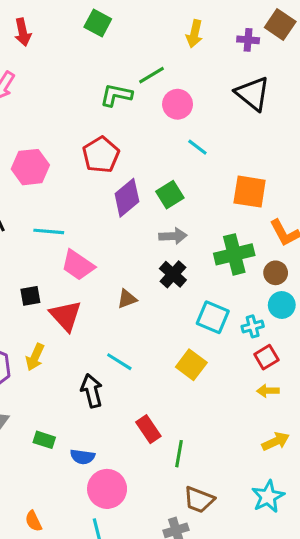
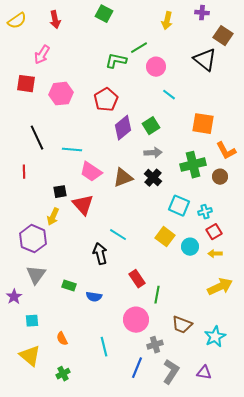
brown square: (280, 25) -> (223, 36), moved
purple cross: (248, 40) -> (202, 13), moved
pink hexagon: (30, 167) -> (61, 94), moved
brown triangle: (127, 299) -> (123, 178), moved, size x1.5
cyan circle: (282, 305) -> (190, 247), moved
yellow arrow: (35, 357) -> (53, 217), moved
yellow arrow: (276, 441) -> (220, 287), size x1.4
pink circle: (107, 489) -> (136, 320), moved
cyan star: (268, 497) -> (215, 337), moved
brown trapezoid: (199, 500) -> (182, 325), moved

